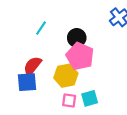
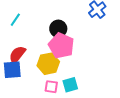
cyan line: (41, 28) -> (15, 20), moved

